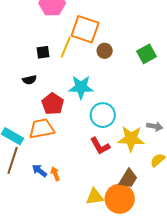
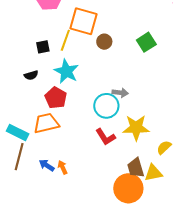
cyan star: (81, 87) -> (66, 71), moved, turned 30
gray arrow: (155, 126) -> (120, 93), moved
brown trapezoid: (128, 179) -> (136, 168), turned 135
yellow triangle: (95, 197) -> (153, 173), moved

